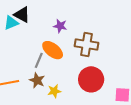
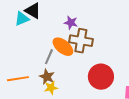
brown cross: (86, 44) -> (81, 41), moved
yellow star: (54, 91) -> (51, 88), moved

